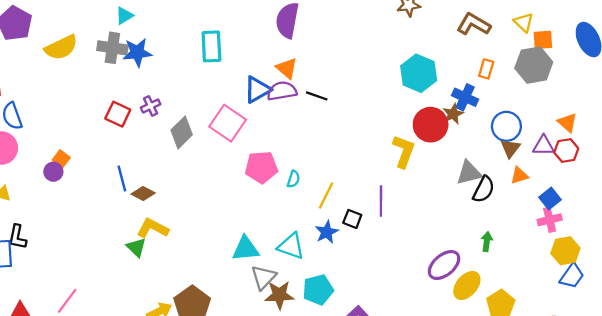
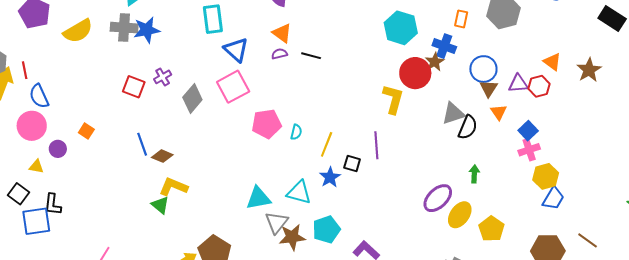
blue triangle: (257, 90) -> (236, 50), moved, turned -44
purple semicircle: (282, 91) -> (279, 54), size x0.6
pink square: (228, 123) -> (233, 87), turned 32
orange triangle: (567, 123) -> (552, 62), moved
purple circle: (53, 172) -> (58, 149), moved
orange triangle: (519, 175) -> (499, 112), turned -42

